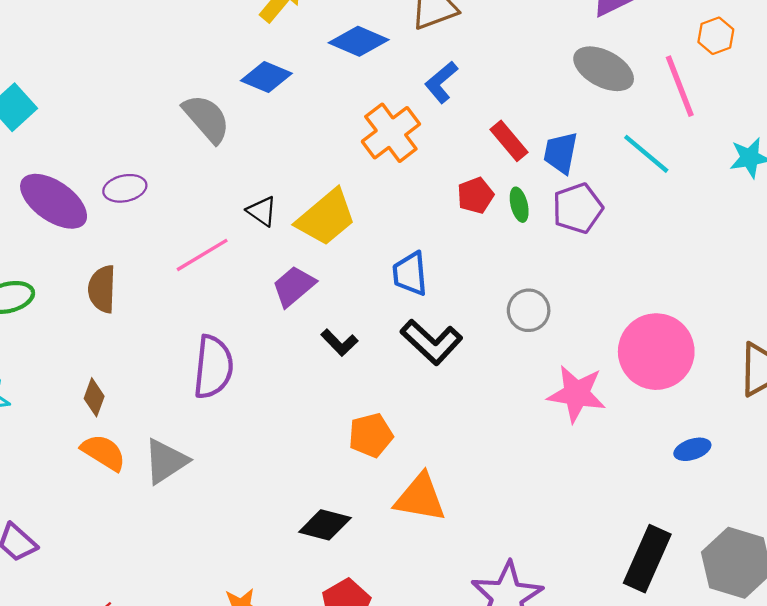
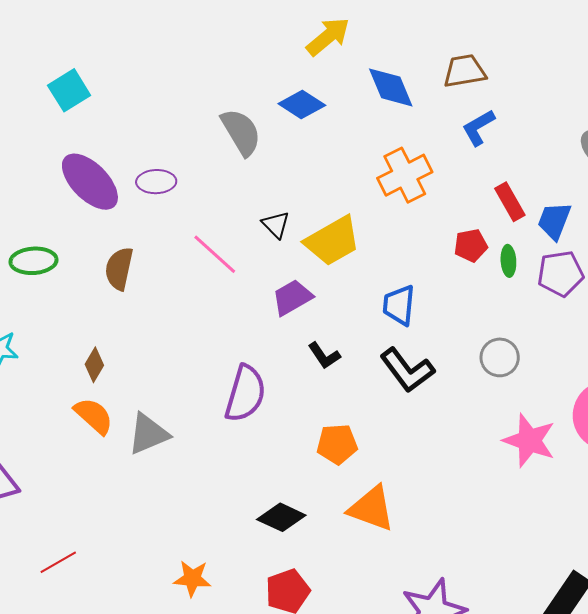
blue diamond: (359, 41) -> (391, 87), turned 34
blue L-shape: (441, 82) -> (478, 128), moved
pink line: (202, 255) -> (215, 254), turned 63
purple semicircle: (213, 367) -> (245, 394), moved

